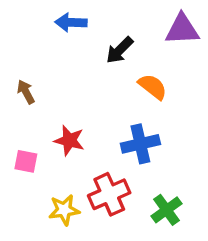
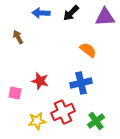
black arrow: (120, 50) -> (71, 13), moved
brown arrow: (26, 92) -> (18, 37), moved

